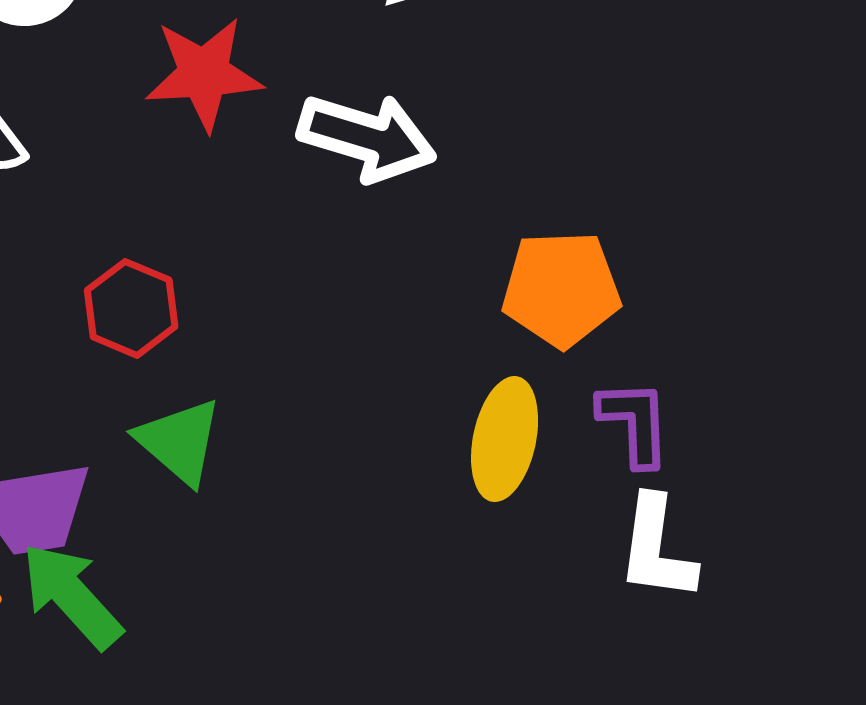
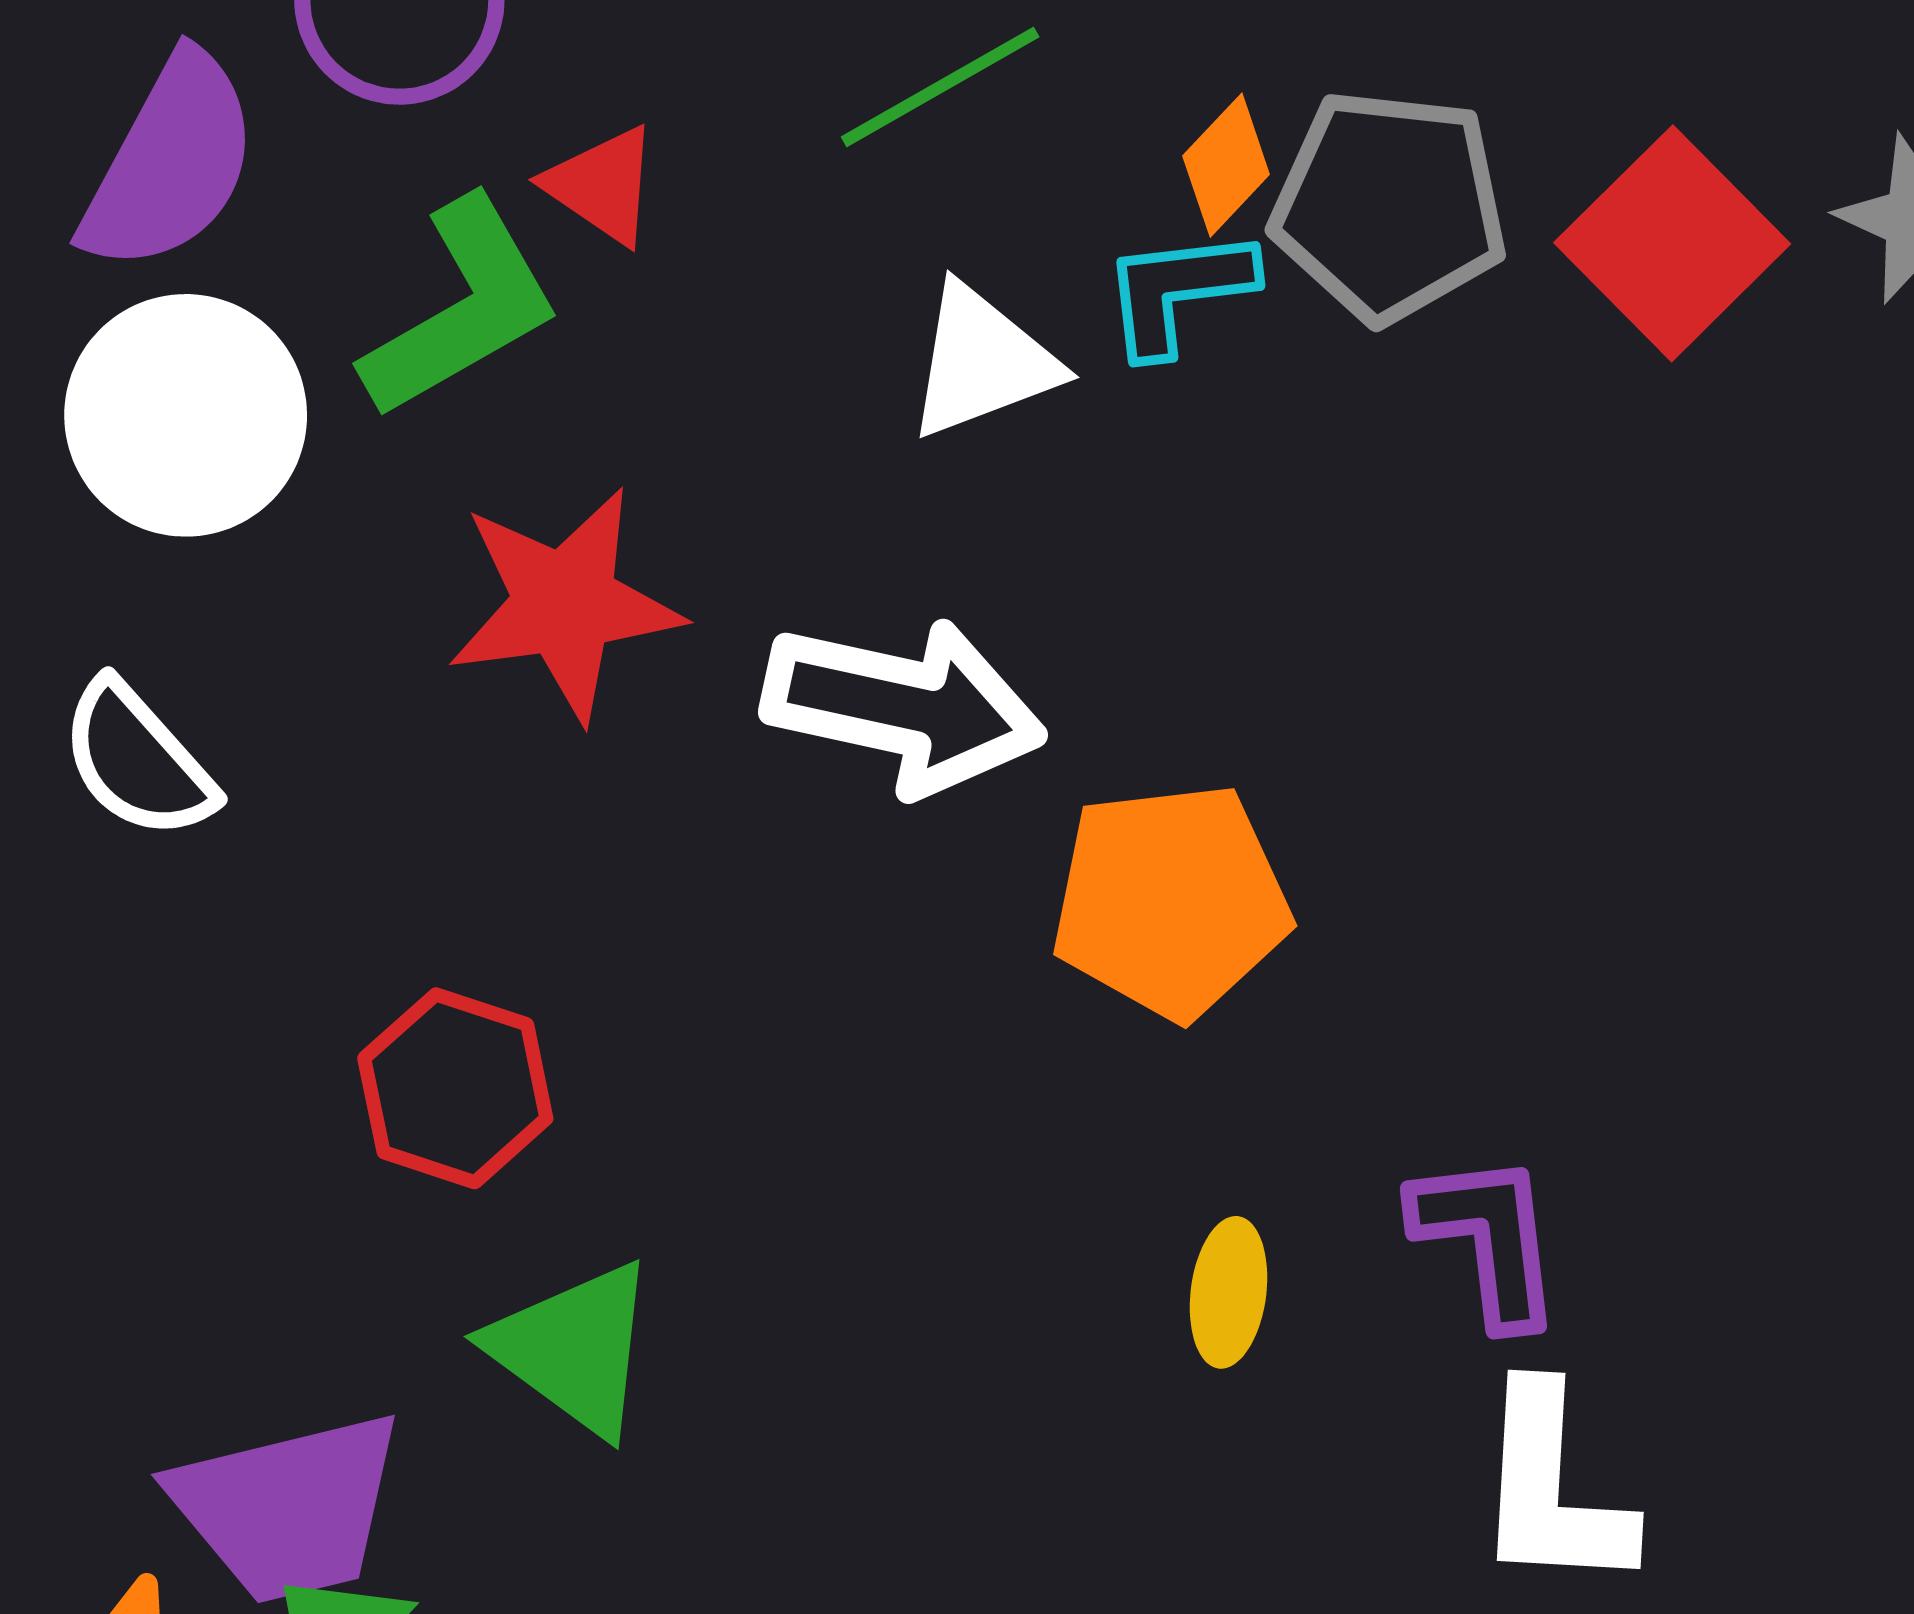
orange pentagon: (561, 289) -> (1171, 901), moved
yellow ellipse: (505, 439) -> (1228, 1292), size x0.6

